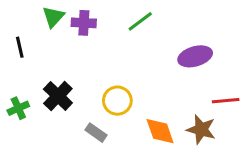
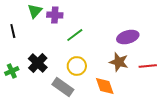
green line: (140, 21) -> (75, 35), moved
brown star: (201, 130) -> (119, 62), moved
gray rectangle: (96, 133) -> (63, 87), size x1.5

